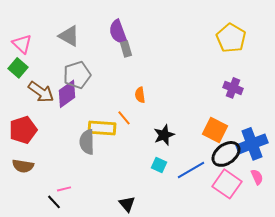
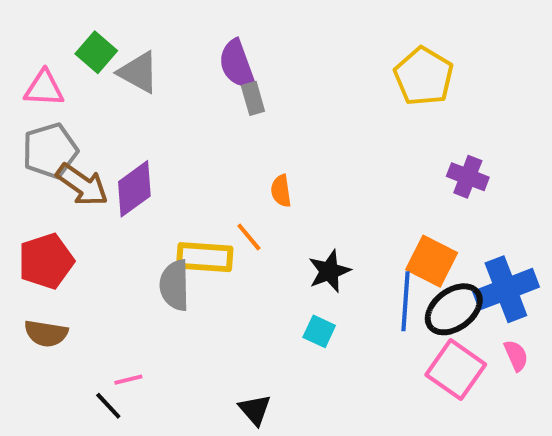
yellow pentagon: (231, 38) -> (424, 76), moved
pink triangle: (22, 44) -> (44, 88), turned -40
green square: (18, 68) -> (96, 52), moved
gray pentagon: (77, 75) -> (50, 151), moved
blue line: (191, 170) -> (406, 301), moved, turned -56

